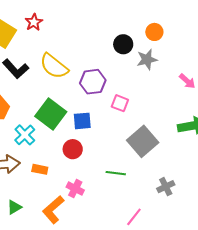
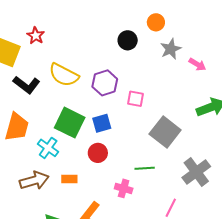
gray star: (147, 59) -> (171, 49), moved
gray cross: (166, 187) -> (196, 172), size x1.6
pink cross: (75, 189) -> (124, 188), moved

